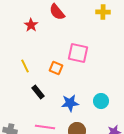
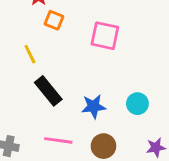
orange square: (56, 68) -> (54, 20), moved
black rectangle: (38, 92) -> (48, 91), size x1.5

